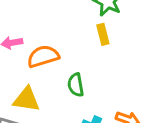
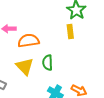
yellow triangle: (26, 99) -> (25, 66), moved, turned 30

